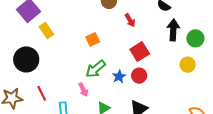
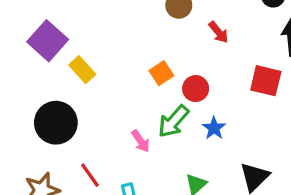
red square: (140, 52) -> (266, 81), moved, turned -36
red circle: (139, 76) -> (196, 89), moved
pink arrow: (83, 90) -> (141, 141), moved

